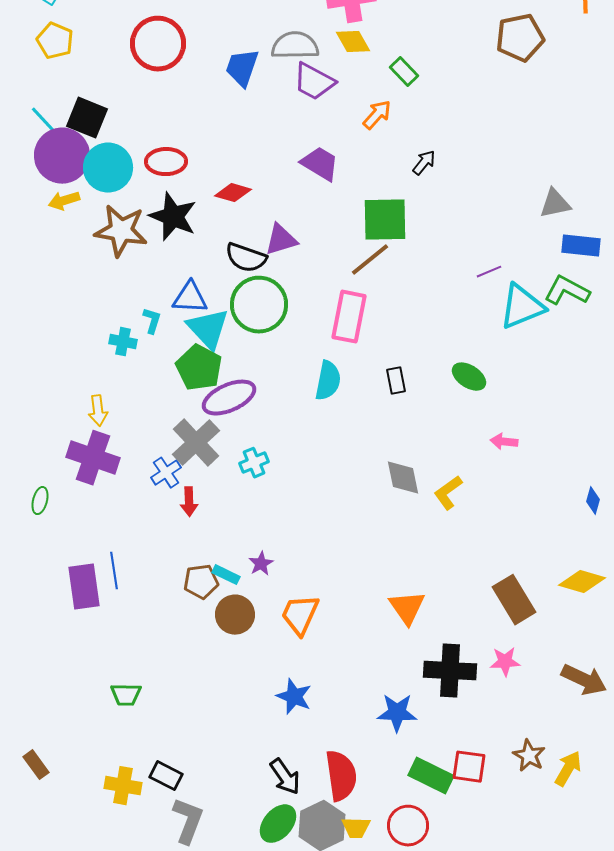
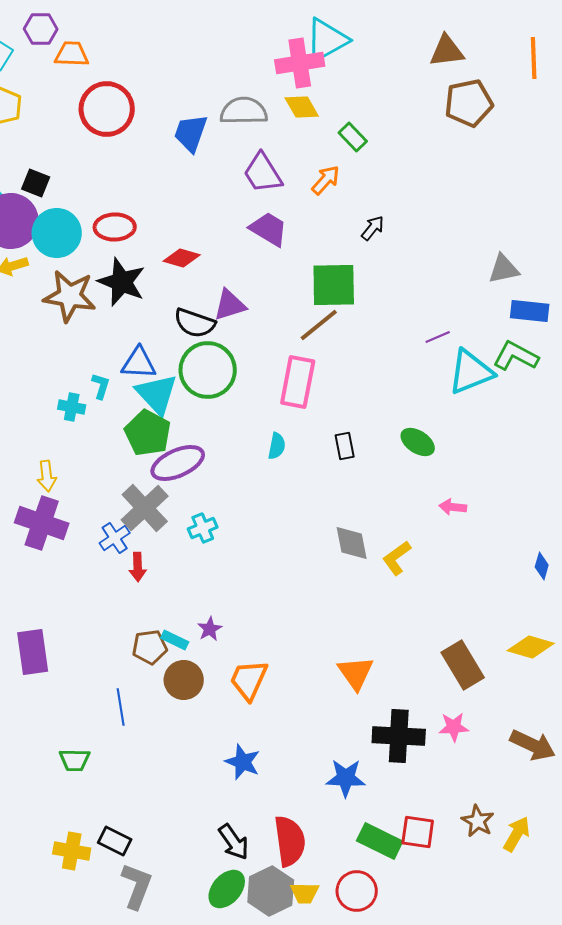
purple trapezoid: (314, 82) -> (263, 173), moved, turned 30
black square: (87, 118) -> (36, 183), size x0.7
cyan semicircle: (328, 381) -> (277, 446), size x0.7
blue line: (114, 571) -> (121, 707), moved

